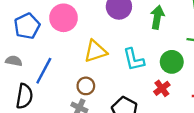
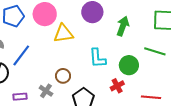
yellow triangle: (95, 51) -> (63, 34), moved
brown circle: (86, 86) -> (63, 76), moved

